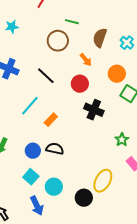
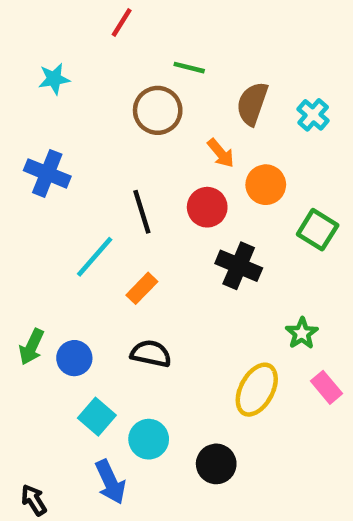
orange circle: (117, 74) -> (266, 185), moved
black line: (46, 76) -> (142, 212), moved, turned 30
blue circle: (33, 151) -> (74, 358), moved
yellow ellipse: (103, 181) -> (257, 390), moved

